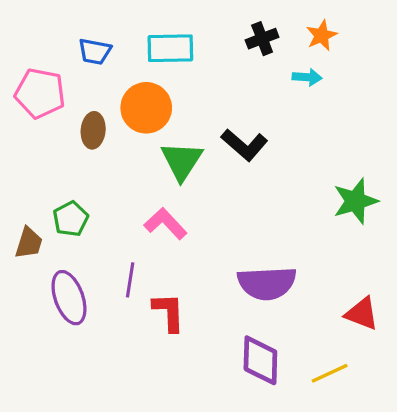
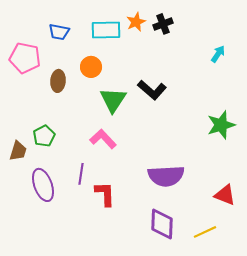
orange star: (322, 35) -> (136, 22), moved
cyan arrow: (307, 77) -> (218, 54), moved, turned -60
orange circle: (146, 108) -> (91, 67), size x0.7

